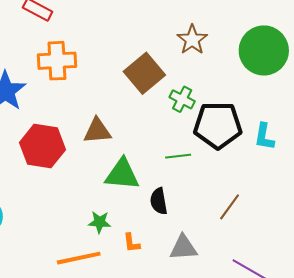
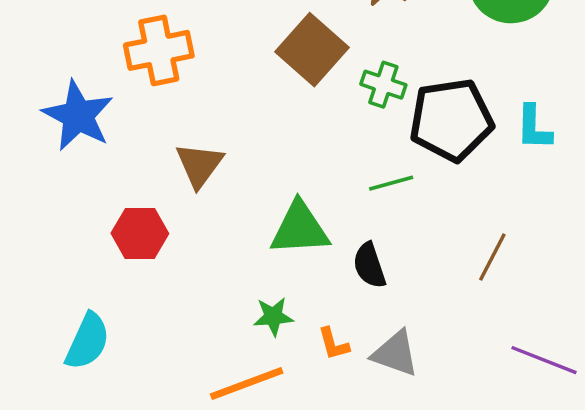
brown triangle: (97, 131) -> (199, 165), moved, turned -40
red hexagon: (42, 146) -> (140, 233), moved, size x0.7
gray triangle: (183, 248) -> (395, 353), moved, turned 32

